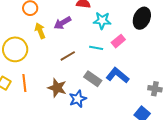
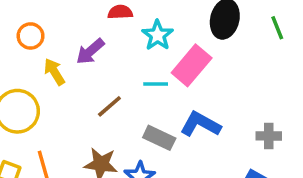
cyan star: (102, 21) -> (157, 35), turned -30
pink rectangle: (118, 41) -> (192, 65), size x1.6

